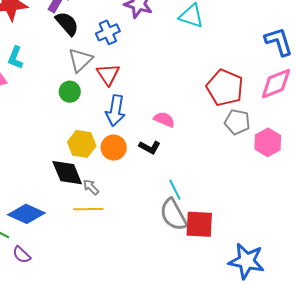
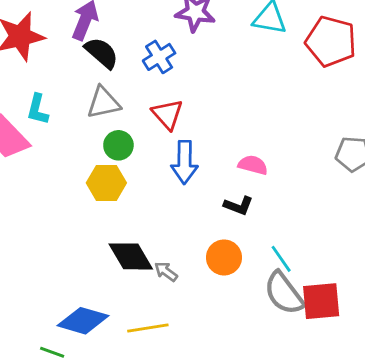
gray triangle: (80, 60) -> (103, 103), moved, turned 40
red pentagon: (225, 88) -> (331, 41), moved
yellow hexagon: (82, 144) -> (106, 183), moved
orange circle: (114, 148) -> (224, 257), moved
yellow line: (88, 209) -> (148, 328), moved

